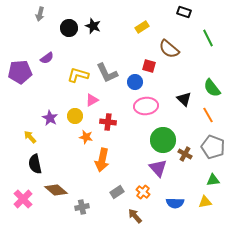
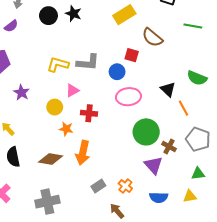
yellow rectangle: (142, 27) -> (124, 15), size x1.5
green line: (208, 38) -> (193, 26), turned -54
purple semicircle: (47, 58) -> (11, 26), moved
gray L-shape: (107, 73) -> (88, 62), turned -60
green semicircle: (212, 88) -> (197, 78), turned -30
orange line: (208, 115) -> (184, 108), moved
purple star: (50, 118) -> (21, 93), moved
purple triangle: (158, 168) -> (153, 165), moved
brown diamond: (56, 190) -> (51, 159), moved, turned -30
gray cross: (82, 207) -> (47, 202), moved, size x1.6

